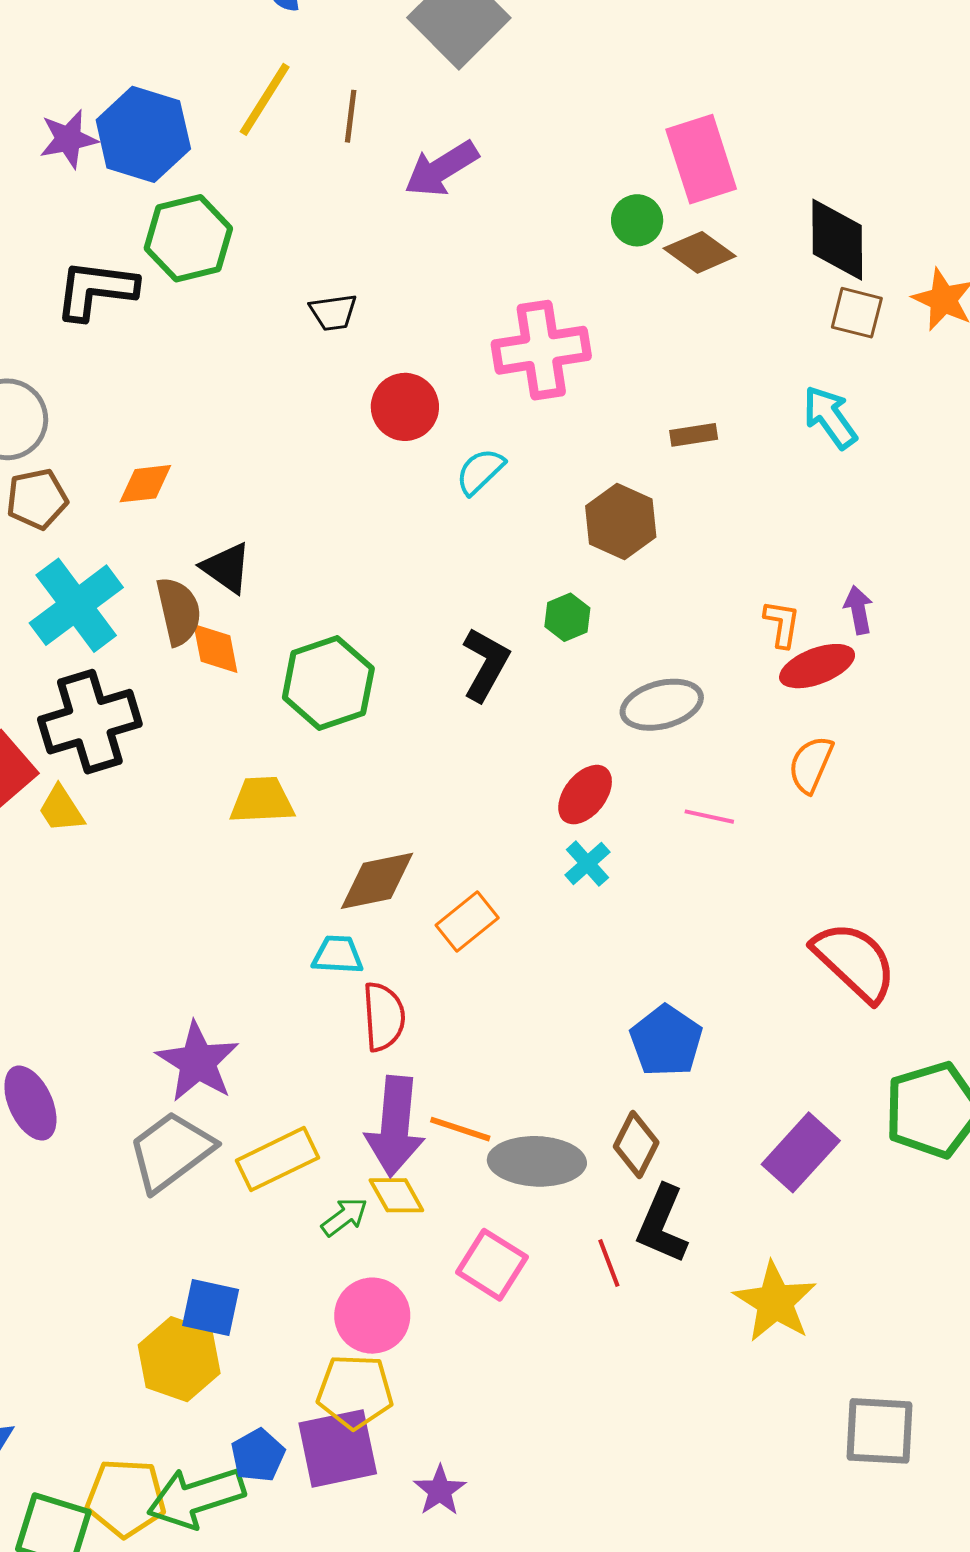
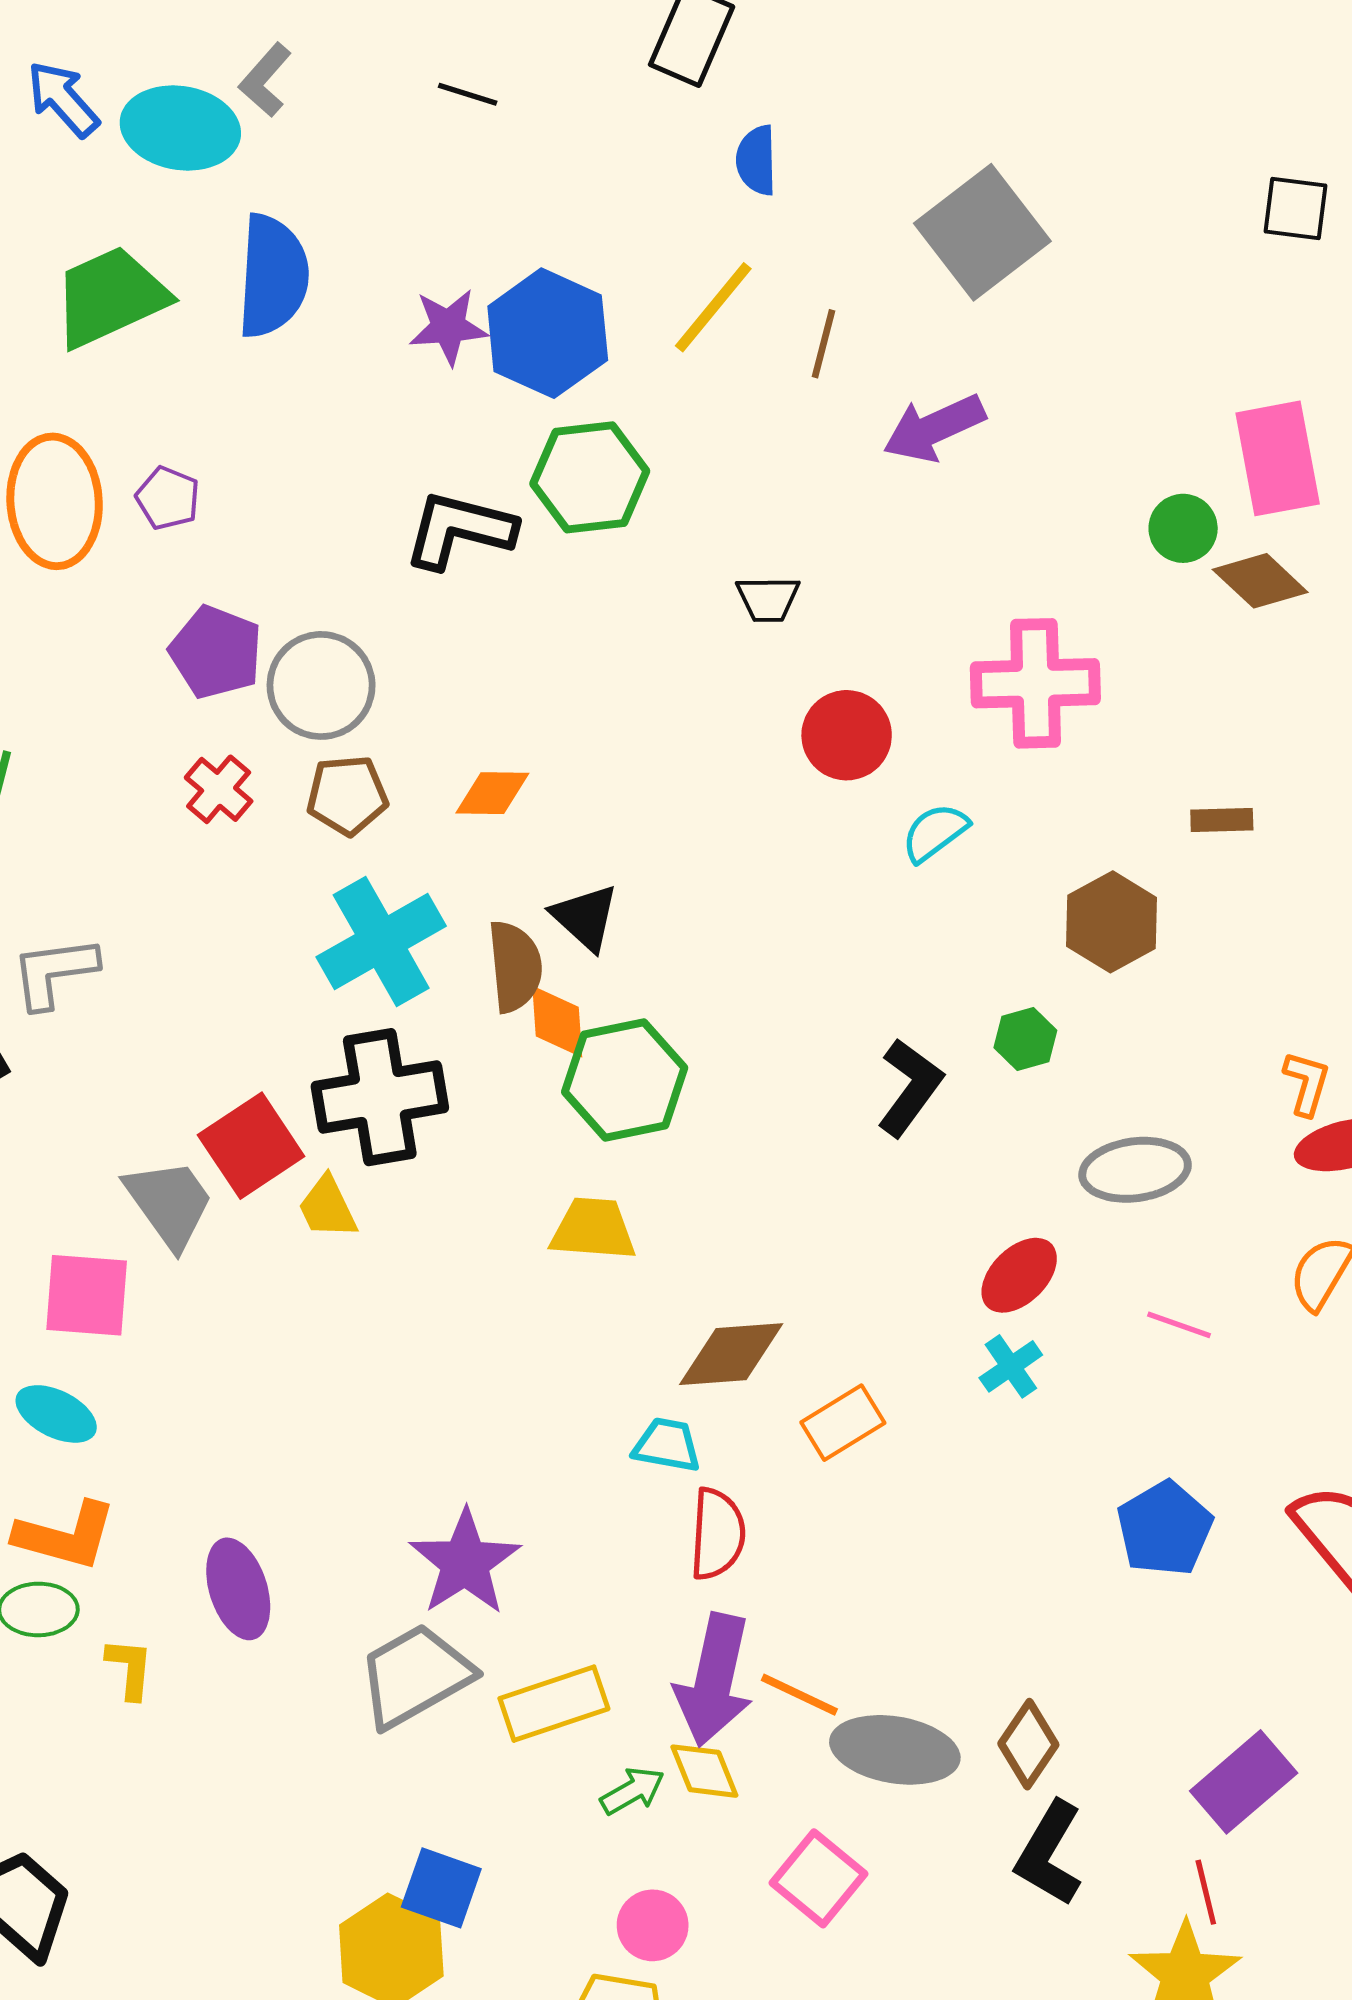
green hexagon: (328, 683) -> (625, 1080), moved
blue pentagon: (666, 1041) -> (1165, 1529), moved
red line: (609, 1263) -> (1206, 1892), moved
pink circle: (372, 1316) -> (653, 1925), size x0.7

